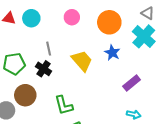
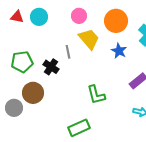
gray line: (49, 49) -> (68, 52), moved
yellow trapezoid: (82, 61) -> (89, 39), moved
green L-shape: (64, 105) -> (96, 95), moved

